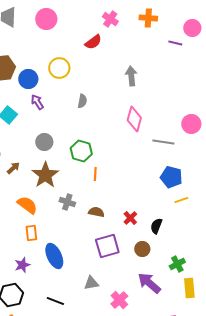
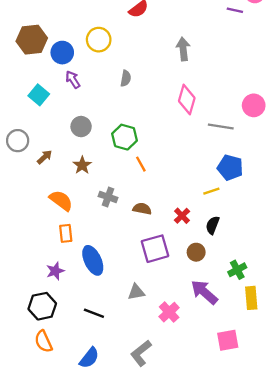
orange line: (95, 174) -> (141, 164), turned -32
brown star: (45, 175) -> (82, 165), size x0.6
yellow line: (181, 200) -> (211, 191), moved

